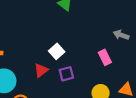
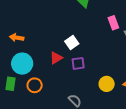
pink rectangle: (105, 57) -> (113, 23), moved

